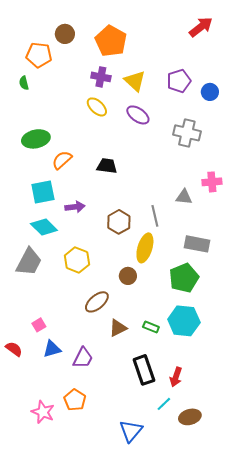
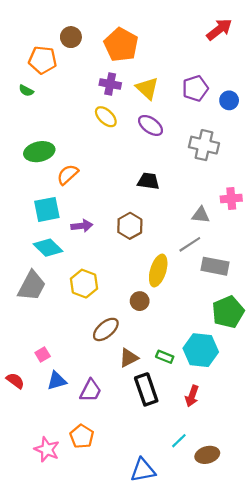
green semicircle: (24, 83) -> (26, 91), turned -48
black trapezoid: (107, 166) -> (148, 181), moved
gray line: (155, 216) -> (190, 244), moved, turned 70
brown hexagon: (119, 222) -> (130, 226), moved
green pentagon: (184, 278) -> (228, 312), moved
black rectangle: (144, 370) -> (146, 389), moved
red arrow: (176, 377) -> (192, 396), moved
blue triangle: (131, 431) -> (143, 470), turned 40

